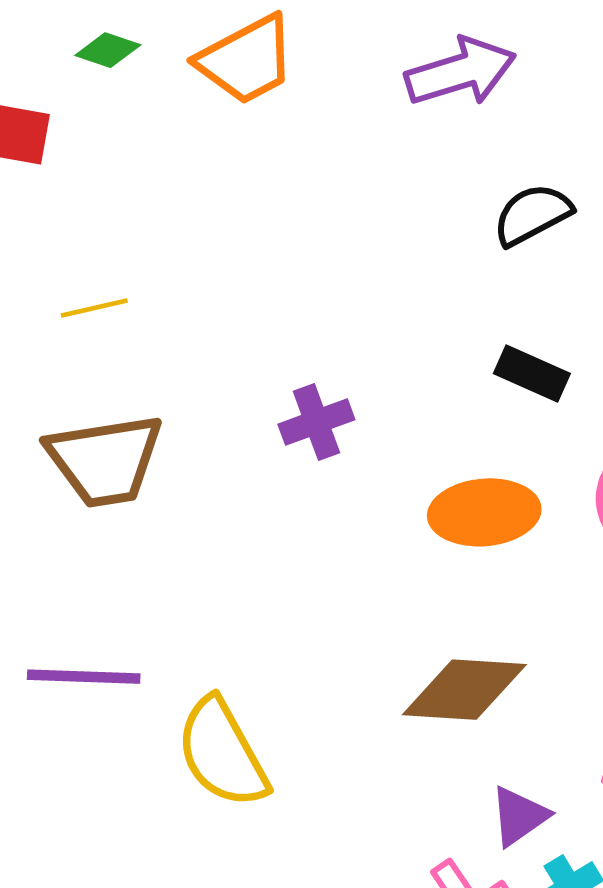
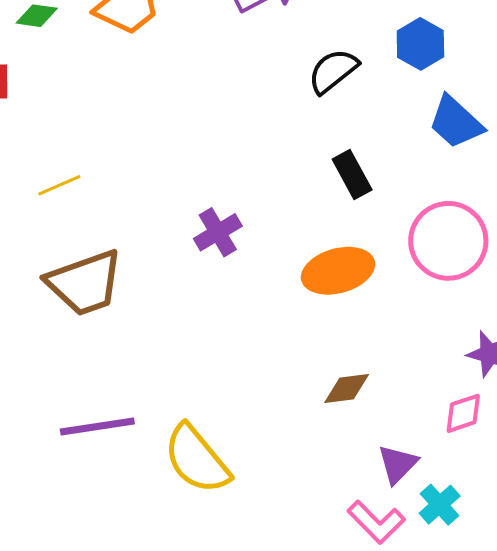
black rectangle: (532, 373) -> (352, 174), turned 48
brown diamond: (464, 690) -> (347, 389), size x0.6

